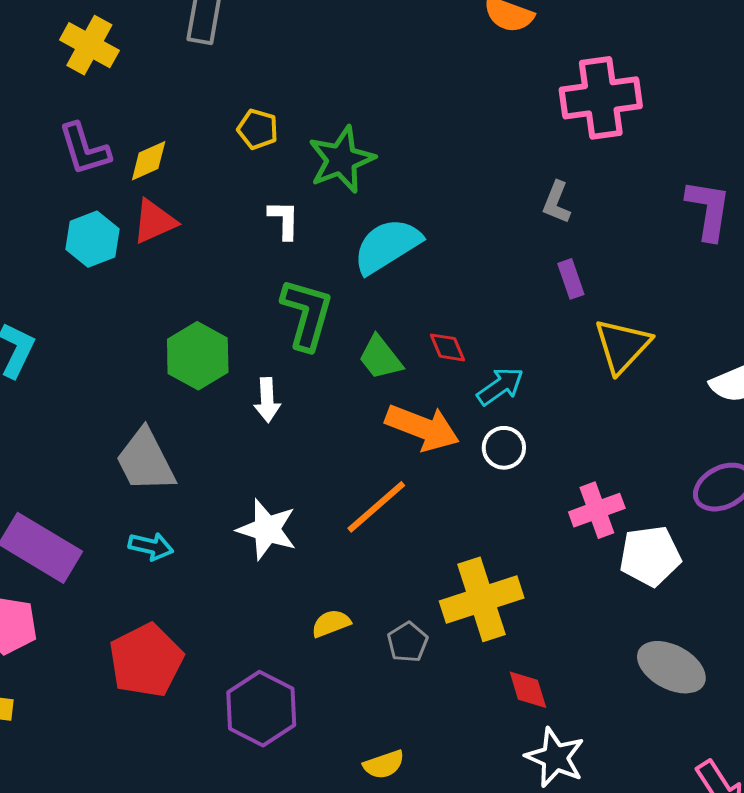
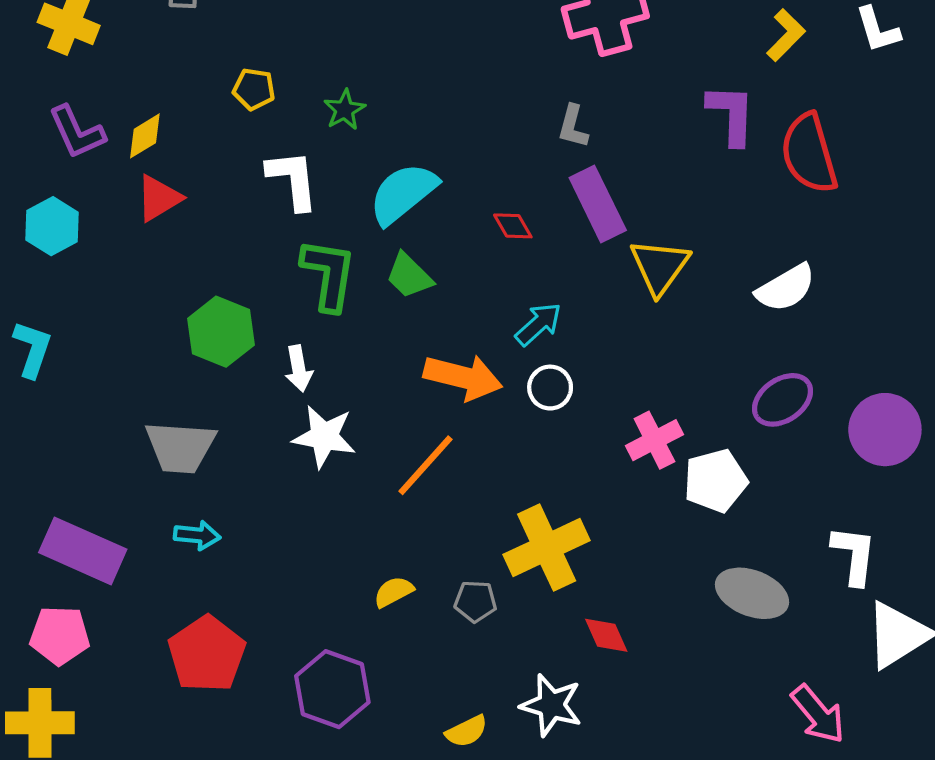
green star: (341, 160) -> (345, 110), size x0.6
white L-shape: (284, 220) -> (293, 180), size x1.5
cyan hexagon: (93, 239) -> (52, 226), moved
purple rectangle: (571, 279) -> (598, 204), size x1.8
red diamond: (447, 347) -> (513, 226), moved
green trapezoid: (380, 358) -> (409, 276), moved
gray trapezoid: (145, 461) -> (180, 447), turned -52
white star: (267, 529) -> (324, 437), moved
gray pentagon: (408, 642) -> (475, 601), turned -30
white star: (555, 757) -> (551, 705), moved

